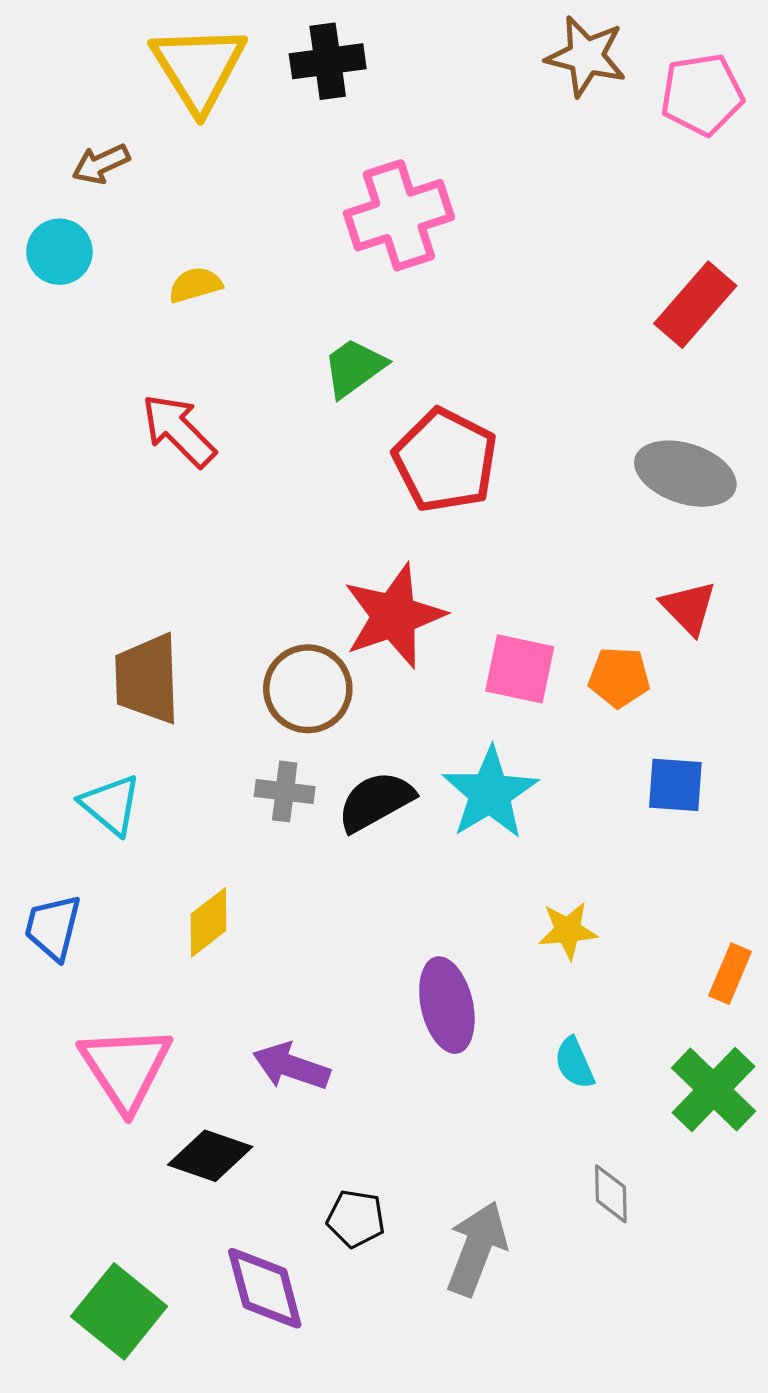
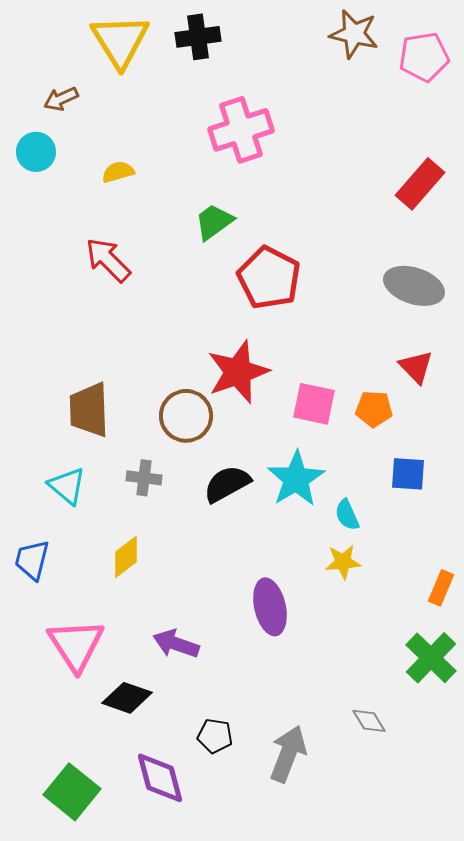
gray cross: (285, 791) -> (144, 478), moved
cyan semicircle: (574, 1063) -> (347, 515), moved
gray diamond: (611, 1194) -> (369, 721), turned -30

